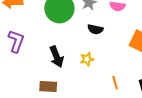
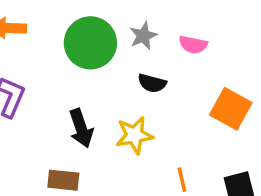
yellow star: (87, 59) -> (134, 135), size x1.5

